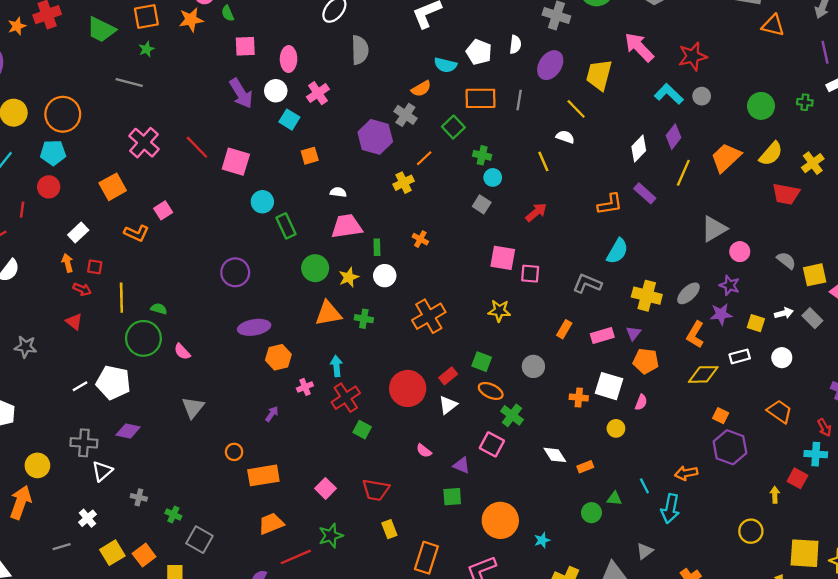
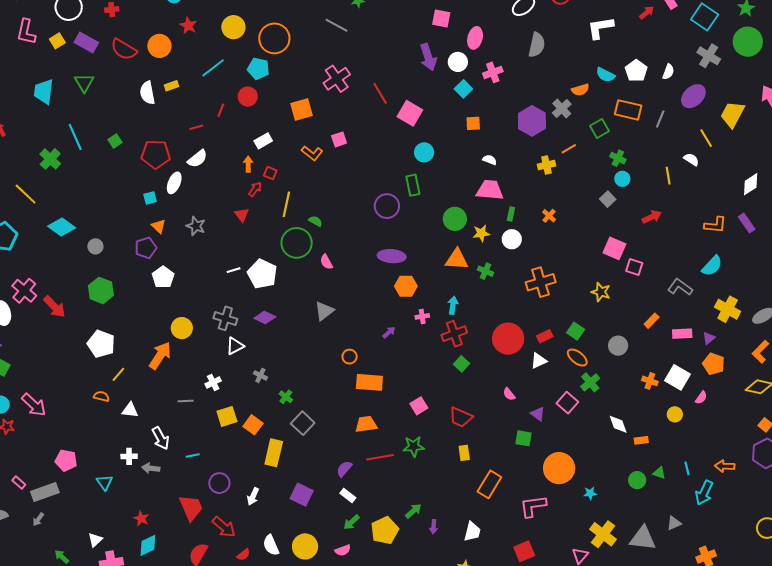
green rectangle: (286, 226) -> (413, 185), moved
red arrow: (82, 289) -> (255, 189), turned -91
orange square: (144, 555) -> (253, 425), turned -30

